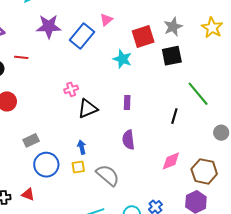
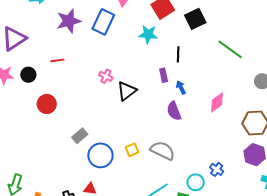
red line: (21, 57) -> (57, 60), moved
pink cross: (71, 89) -> (106, 76), turned -32
black line: (174, 116) -> (178, 54), moved
blue arrow: (82, 147) -> (181, 87), moved
pink diamond: (171, 161) -> (217, 102), moved

